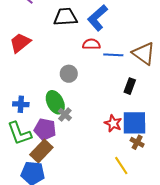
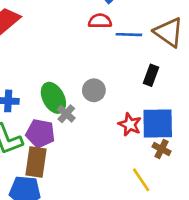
gray circle: (69, 74) -> (94, 90), moved
brown rectangle: (41, 151) -> (36, 162), turned -35

